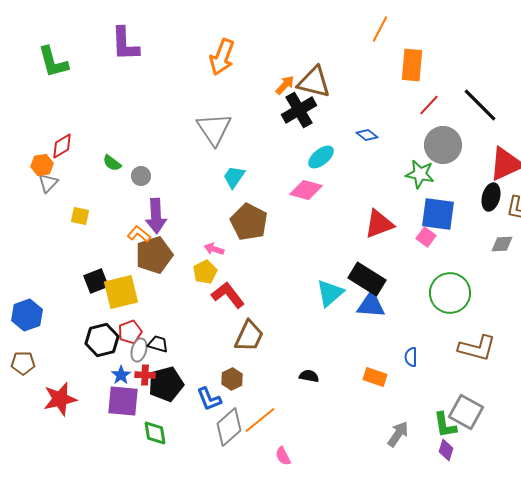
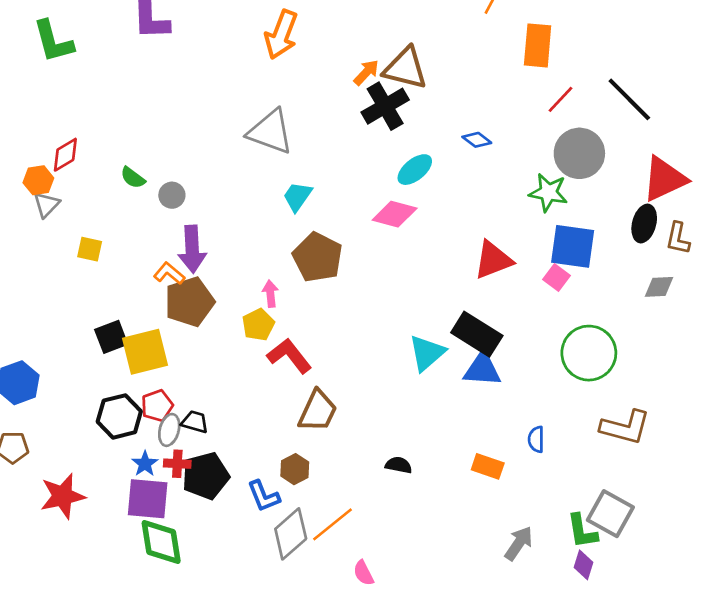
gray triangle: (214, 129) -> (270, 132), turned -36
pink arrow: (214, 249) -> (270, 294), turned 66
green diamond: (155, 433) -> (161, 542), moved, size x1.4

